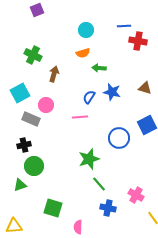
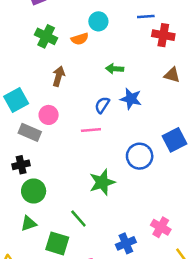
orange semicircle: (83, 53) -> (80, 39), moved
green cross: (33, 55) -> (46, 36), moved
brown triangle: (145, 88) -> (172, 75), moved
green line: (99, 184) -> (78, 218), moved
green triangle: (20, 185) -> (29, 223), moved
blue cross: (108, 208) -> (126, 243), turned -35

